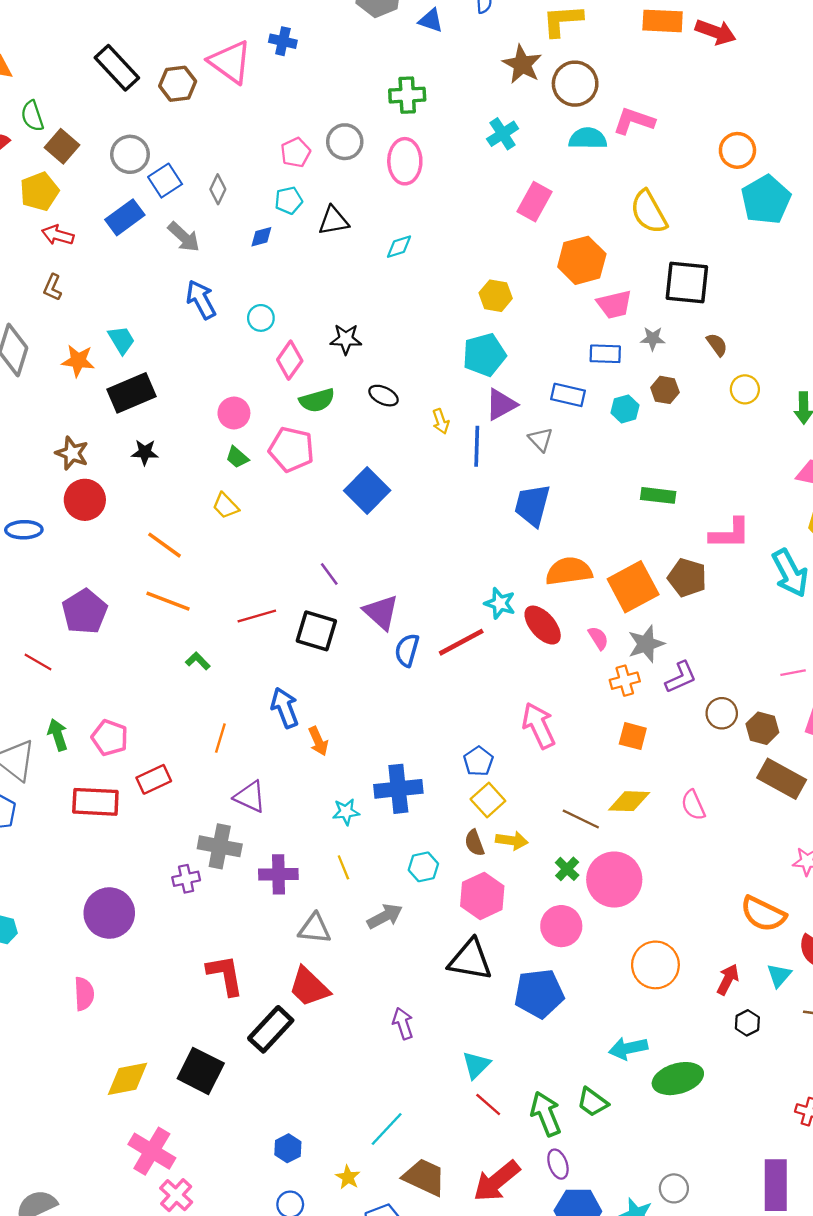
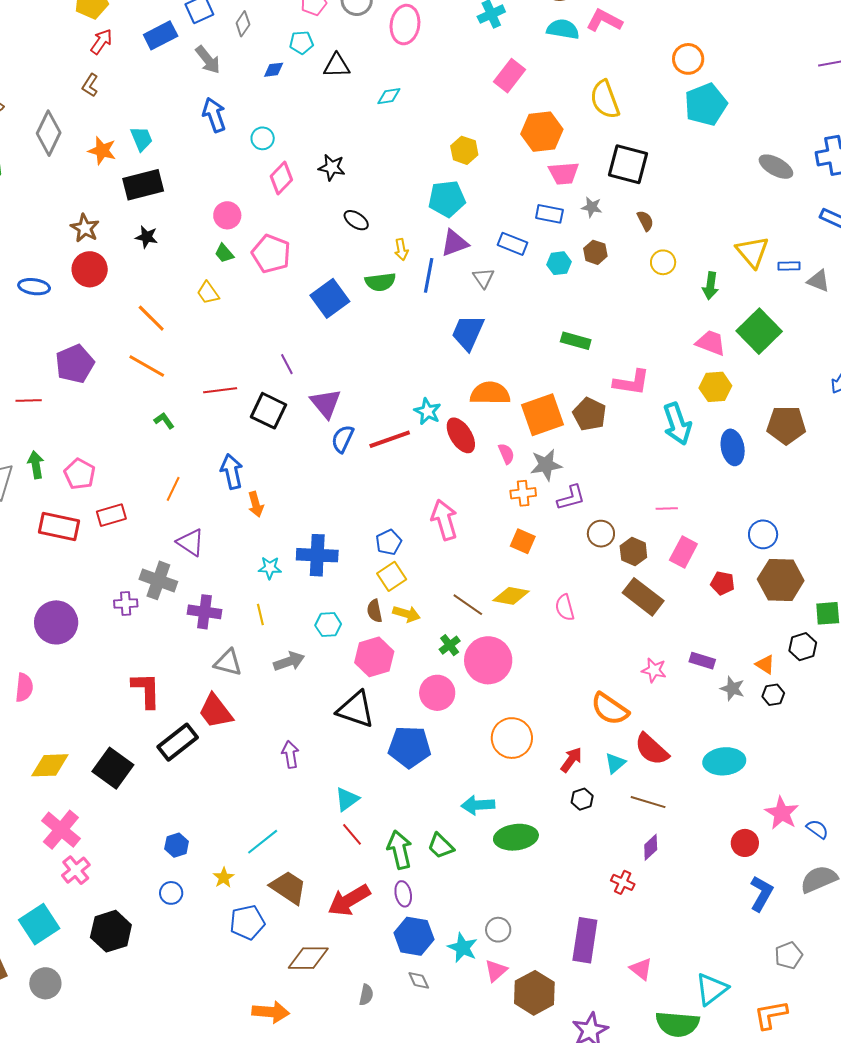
red arrow: (58, 235) -> (101, 42), turned 100
green semicircle: (317, 400) -> (380, 282), moved
red line: (38, 662) -> (29, 401), turned -40

